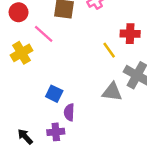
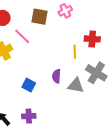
yellow line: (109, 50) -> (75, 52), turned 32
purple semicircle: (69, 112) -> (56, 76), moved

